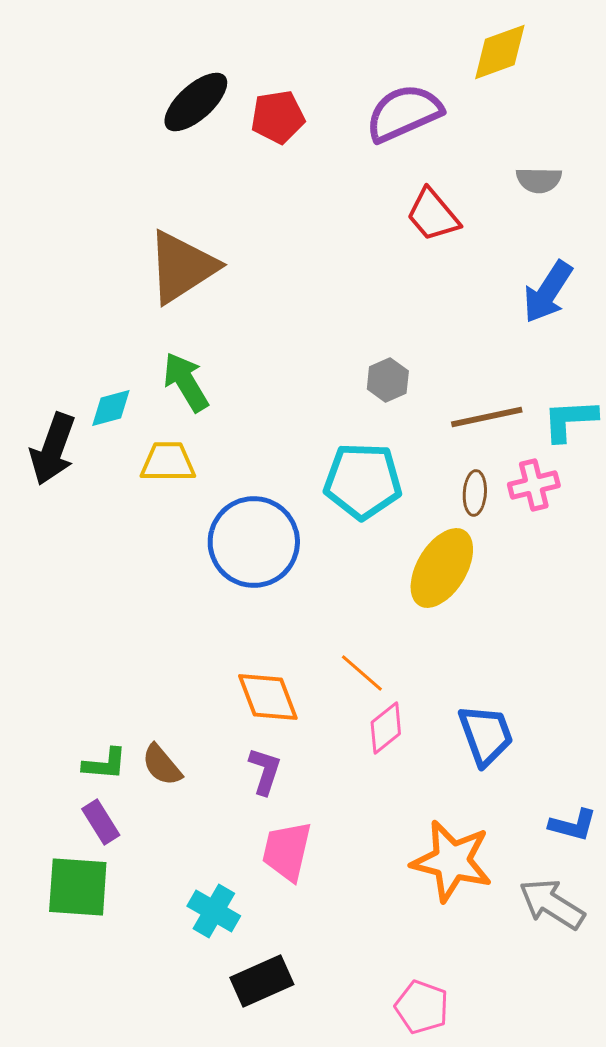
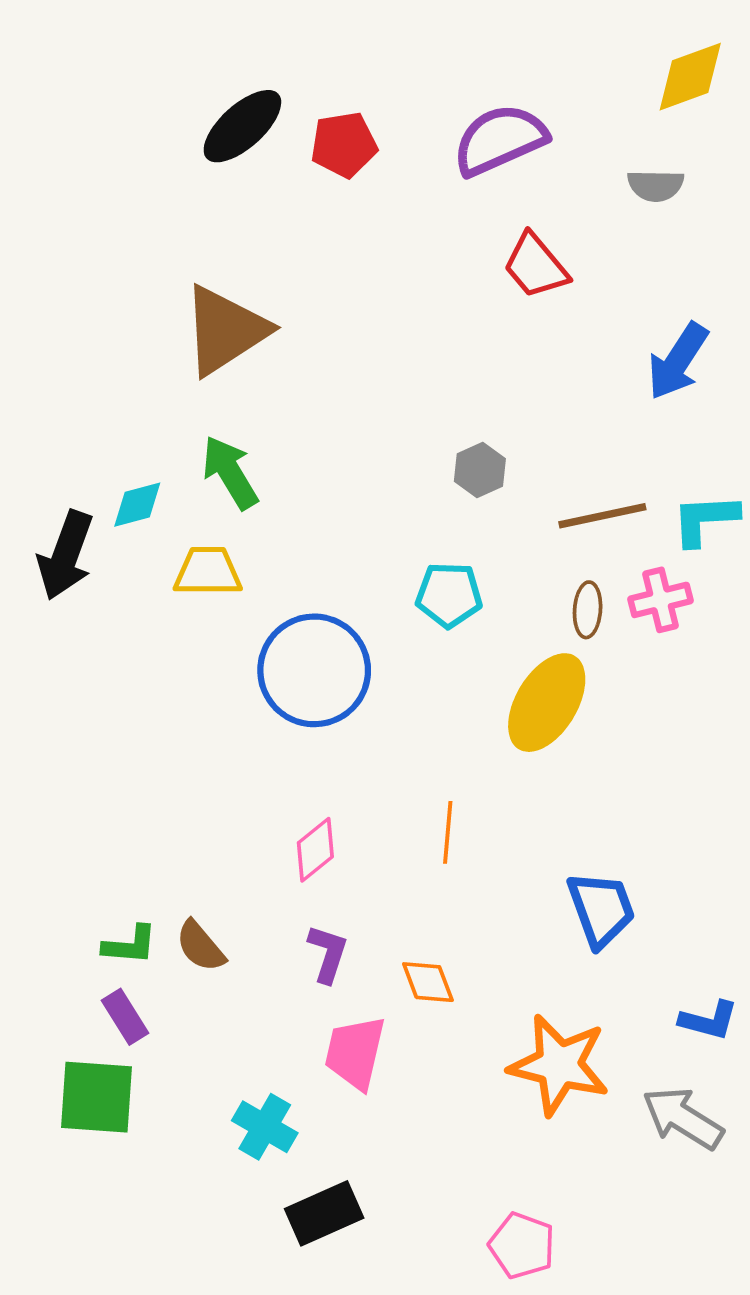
yellow diamond: (500, 52) -> (690, 77), moved
gray semicircle: (539, 180) -> (656, 186), moved
cyan pentagon: (363, 481) -> (449, 595), size x0.7
orange line: (362, 673) -> (448, 832), turned 54
orange diamond: (268, 697) -> (428, 982), moved, size x0.7
pink diamond: (386, 728) -> (315, 850), moved

